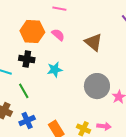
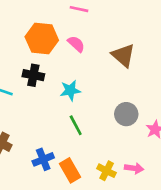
gray circle: (97, 86) -> (126, 114), size x0.7
green line: (24, 91) -> (76, 125), moved
blue cross: (27, 121) -> (43, 159), moved

